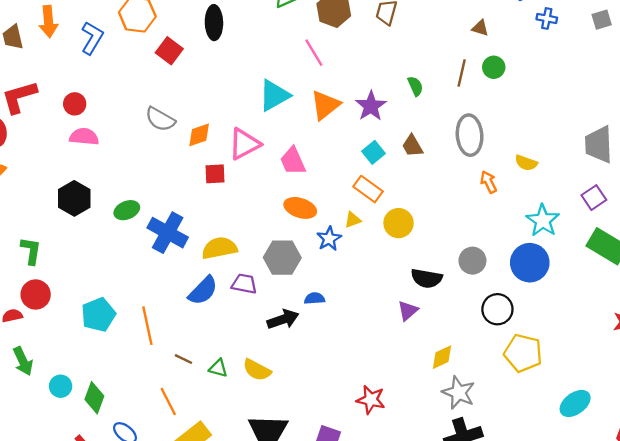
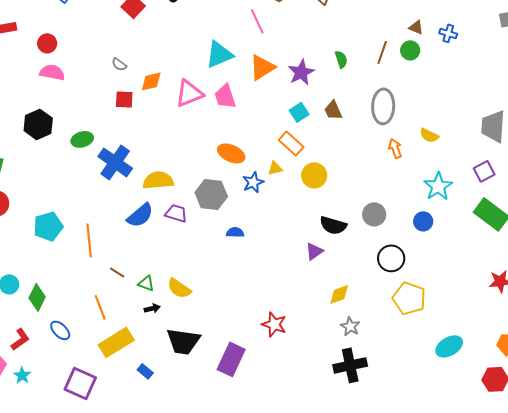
blue cross: (547, 18) -> (448, 33), moved
brown triangle: (480, 28) -> (416, 27), moved
gray semicircle: (160, 119) -> (119, 64), size x0.6
pink trapezoid: (293, 161) -> (225, 96), moved
red square: (215, 174) -> (124, 99), moved
blue circle: (530, 263) -> (423, 221), size x0.6
black arrow: (283, 319) -> (152, 308), moved, size x0.6
gray star: (459, 393) -> (350, 326), size x0.7

